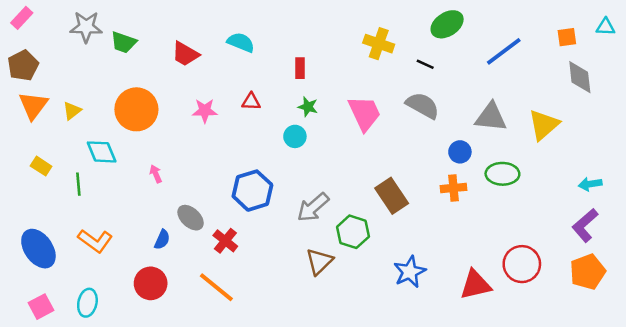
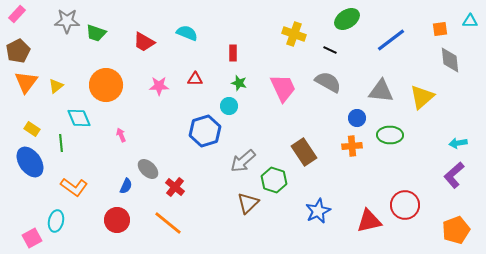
blue hexagon: (252, 191) -> (205, 131), moved
blue ellipse: (38, 249) -> (30, 162), moved
orange pentagon: (588, 272) -> (456, 230), moved
cyan ellipse: (87, 303) -> (56, 221), moved

